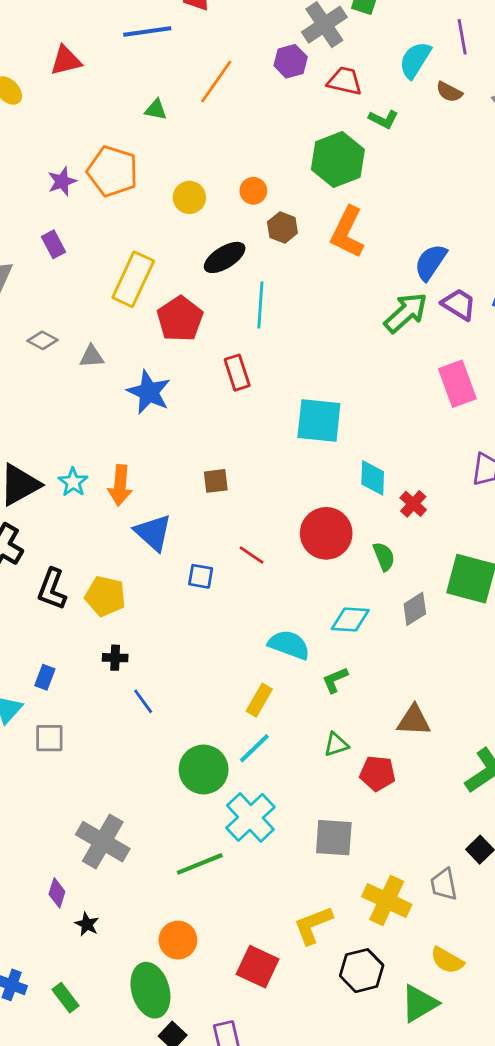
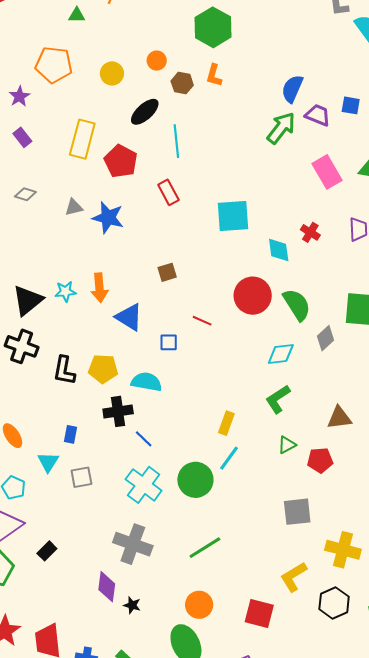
purple star: (62, 181) -> (19, 96), moved
orange L-shape: (347, 232) -> (214, 75), moved, size x0.6
purple rectangle: (53, 244) -> (22, 137), moved
gray triangle: (92, 357) -> (74, 207), moved
cyan star: (73, 482) -> (66, 291), turned -30
red cross: (413, 504) -> (310, 232), moved
green semicircle: (384, 556) -> (297, 305), size x1.6
cyan semicircle: (289, 645) -> (146, 382), moved
black cross: (115, 658) -> (118, 411), size x1.6
green L-shape: (335, 680) -> (278, 399), size x1.4
cyan cross: (250, 817) -> (144, 485), moved
purple diamond: (57, 893) -> (107, 587), size x1.4

